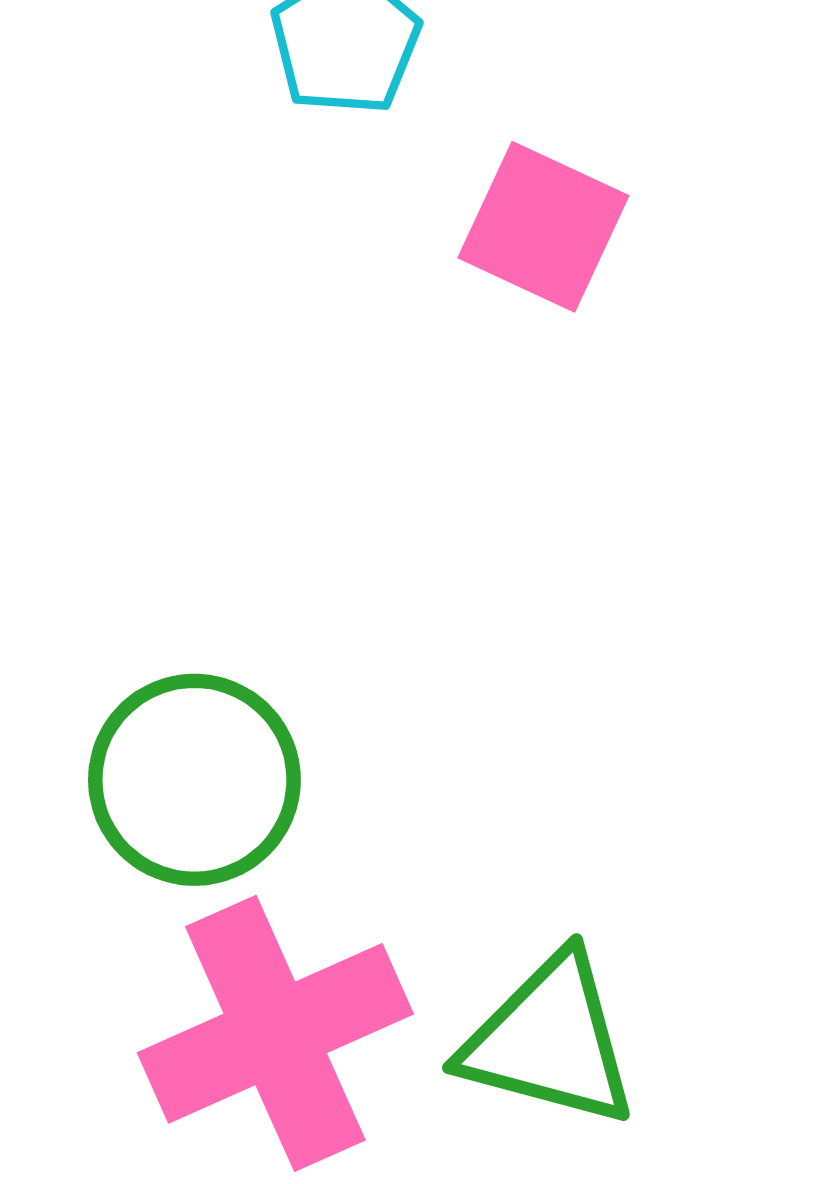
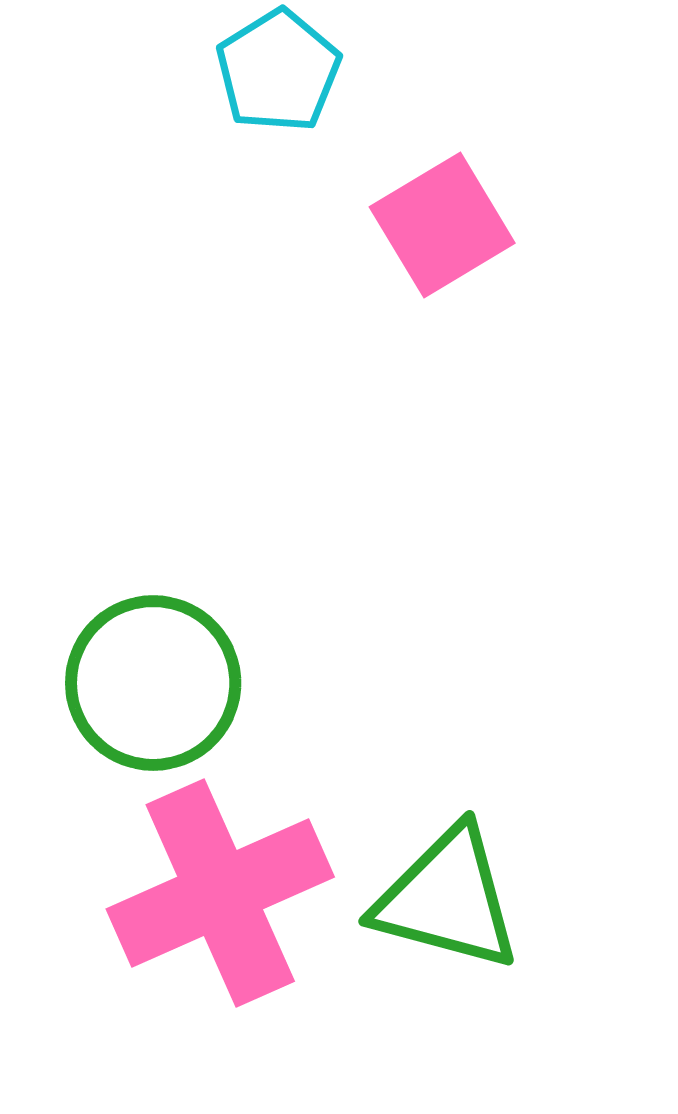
pink square: (543, 227) -> (442, 225), turned 34

